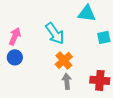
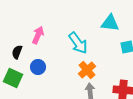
pink arrow: (15, 36) -> (38, 35), moved

